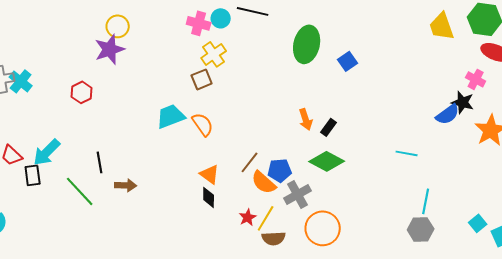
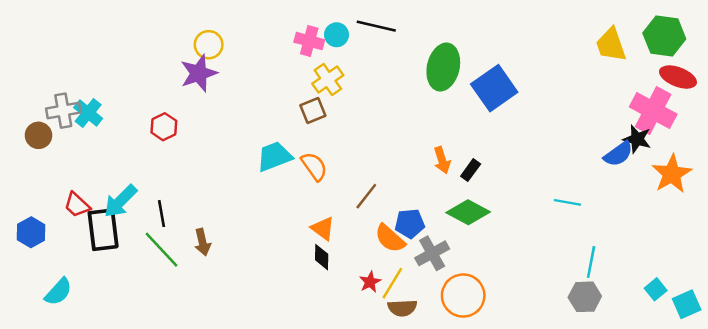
blue square: (348, 61) -> (494, 88), size x1.8
pink cross: (476, 79) -> (653, 111), size x1.8
black line: (100, 162) -> (161, 214), moved
brown line: (250, 162) -> (366, 196), moved
black rectangle: (33, 175) -> (103, 230), size x1.6
brown arrow: (126, 185) -> (202, 242), moved, turned 75

